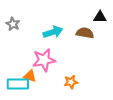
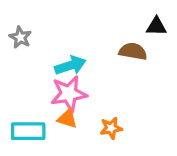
cyan arrow: (53, 32) -> (70, 65), moved
orange triangle: (30, 76) -> (67, 119), moved

